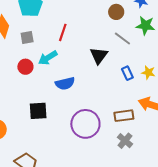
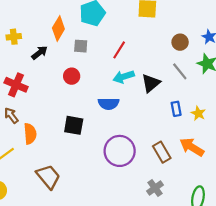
cyan arrow: (48, 58) -> (124, 77), moved
brown rectangle: (124, 116) -> (162, 152), turned 54
gray cross: (125, 141) -> (155, 188), moved

